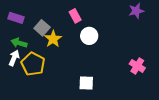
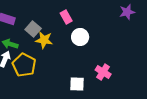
yellow star: (53, 39) -> (44, 40), turned -30
pink cross: (137, 66) -> (103, 72), moved

